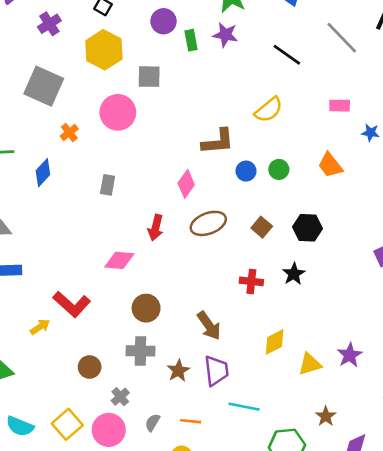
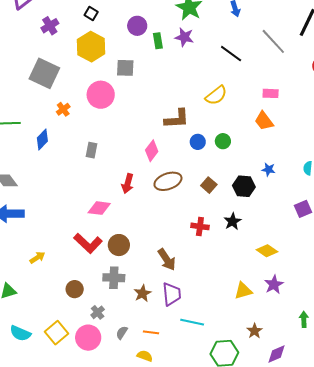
blue star: (370, 133) -> (268, 170), moved
orange trapezoid: (330, 165) -> (264, 121), moved
red L-shape: (72, 304) -> (88, 243), moved
yellow diamond: (275, 342) -> (267, 251), moved, turned 60

